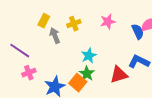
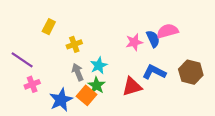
pink star: (108, 22) -> (134, 42), moved
yellow cross: (74, 24) -> (74, 44), moved
gray arrow: (55, 36) -> (78, 72), moved

